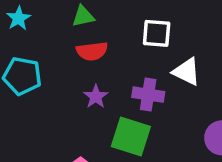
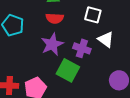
purple star: (96, 97) -> (52, 44), size x1.6

